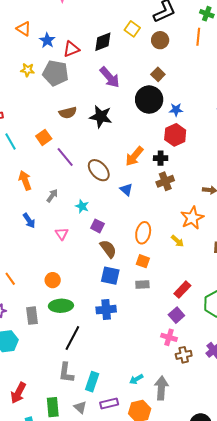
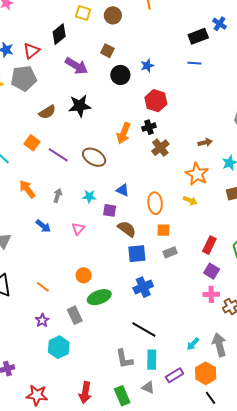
brown square: (158, 74) -> (107, 51), moved
black circle: (149, 100) -> (120, 75), size x0.7
blue star: (176, 110) -> (147, 66), moved
blue triangle: (126, 190) -> (123, 190), moved
pink triangle: (62, 234) -> (78, 229), turned 32
black line: (72, 338) -> (144, 329), moved, turned -70

